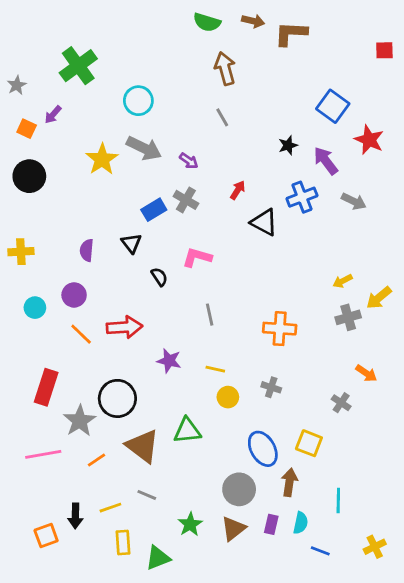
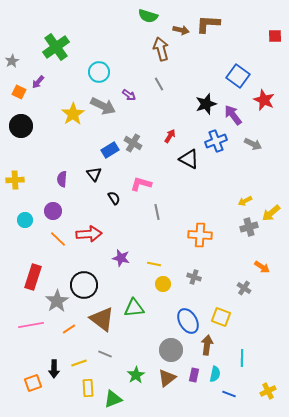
brown arrow: (253, 21) -> (181, 30), moved
black star: (288, 145) -> (206, 104), size x1.5
purple arrow: (189, 161) -> (129, 95), moved
gray line: (210, 315) -> (157, 212), moved

